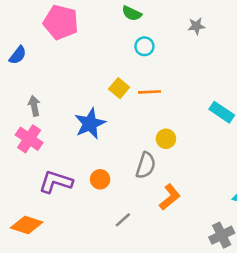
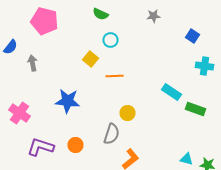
gray star: (196, 26) -> (154, 16), moved
yellow square: (119, 88) -> (90, 59), moved
gray arrow: (34, 106) -> (32, 63), moved
blue star: (90, 124) -> (68, 101), turned 30

